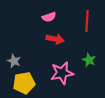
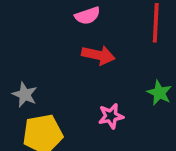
pink star: (62, 73) -> (111, 116), size x0.6

